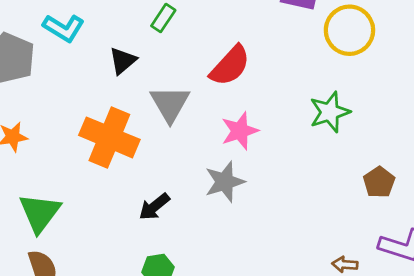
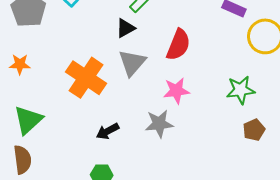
black triangle: (123, 61) -> (125, 28), moved
red semicircle: (230, 66) -> (178, 45), turned -32
brown pentagon: (379, 182) -> (254, 130), moved

